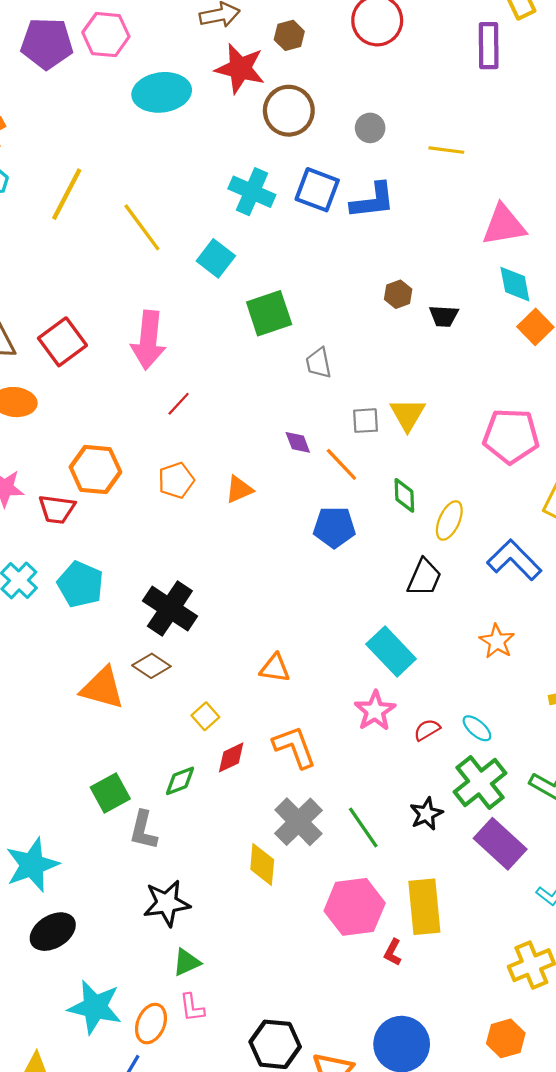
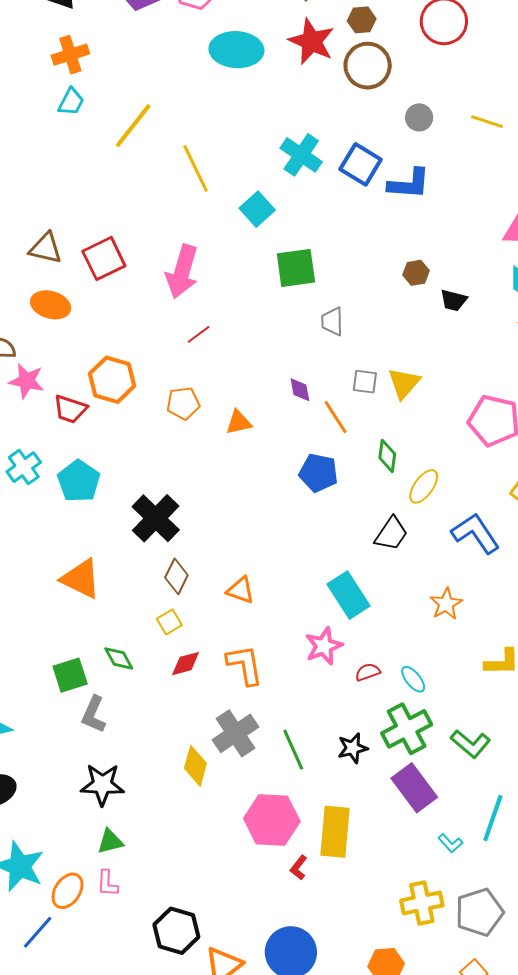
brown circle: (289, 111) -> (368, 66), moved
yellow line: (446, 150) -> (487, 122), moved
brown diamond: (151, 666) -> (176, 576), moved, turned 72
green diamond: (180, 781) -> (119, 658), moved, turned 72

